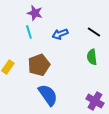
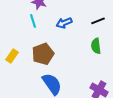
black line: (94, 32) -> (98, 21), turned -56

